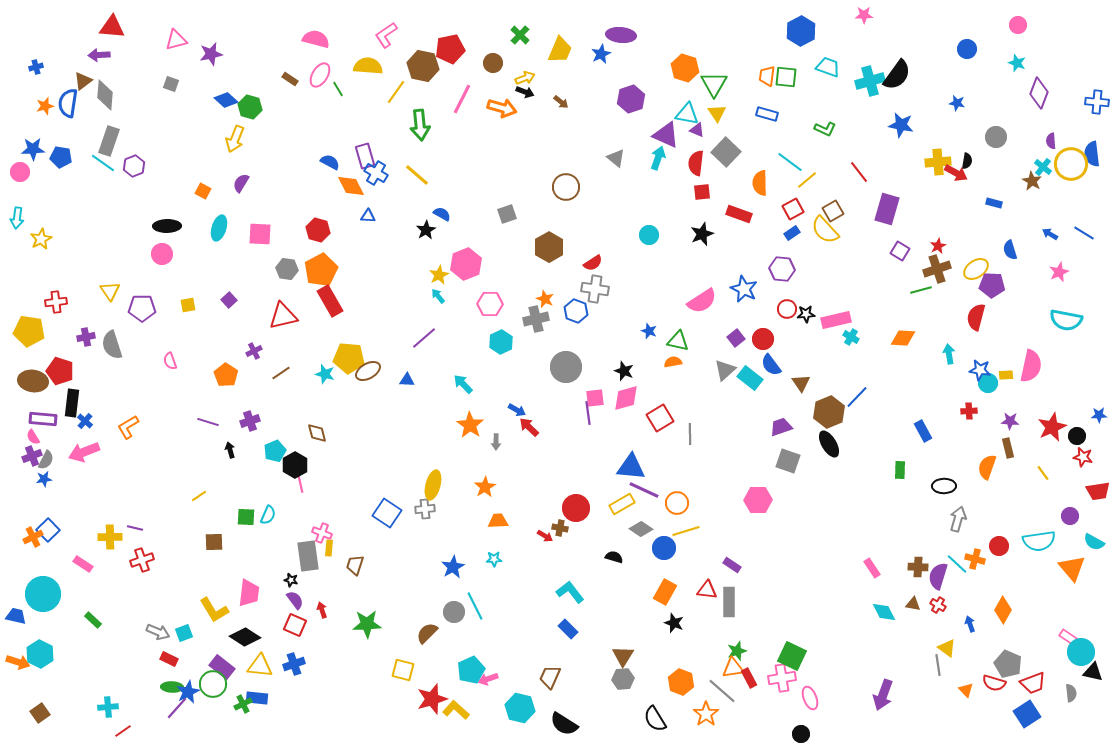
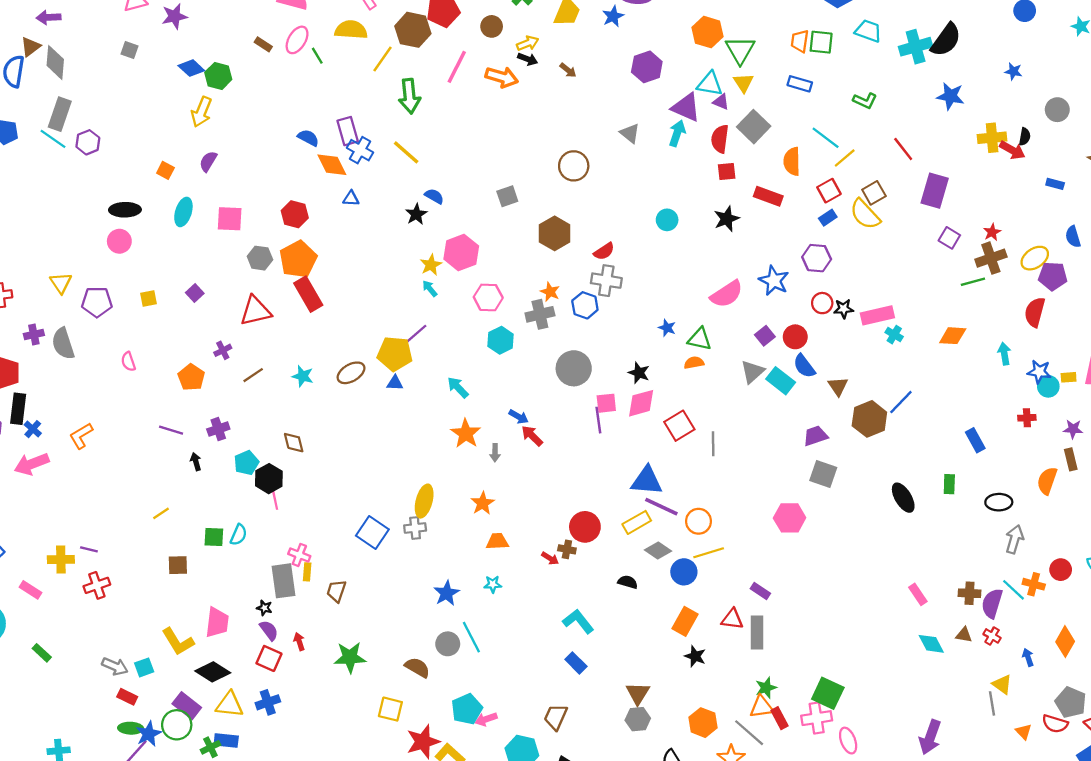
yellow pentagon: (349, 358) -> (395, 354), moved
black ellipse: (829, 444) -> (903, 498), moved
brown semicircle: (427, 633) -> (417, 667), turned 75

